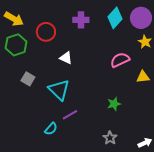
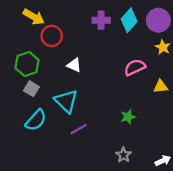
yellow arrow: (14, 19) -> (34, 17), moved
purple cross: (81, 20) -> (101, 20), moved
green hexagon: (16, 45) -> (27, 64), moved
cyan semicircle: (51, 129) -> (36, 120), moved, size x1.5

